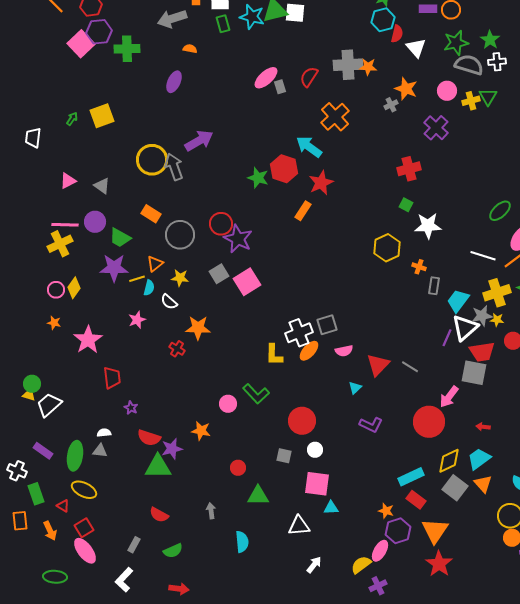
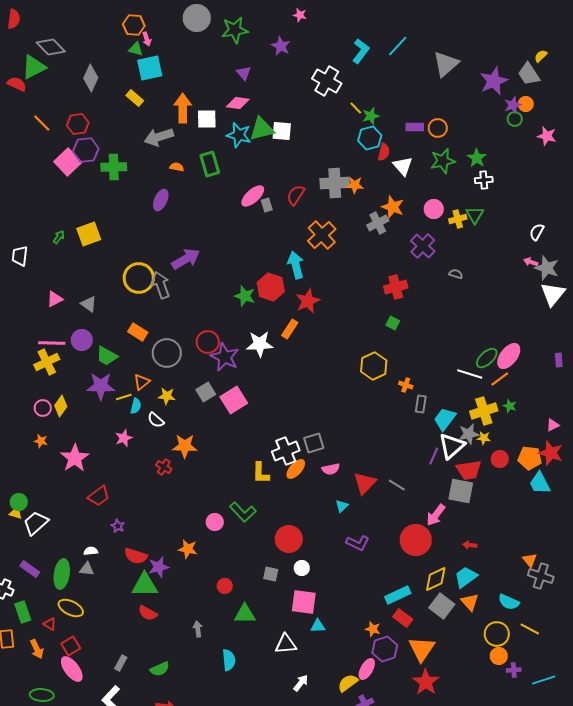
green rectangle: (223, 24) -> (210, 164), moved, size x1.4
gray semicircle: (469, 65) -> (456, 274), moved, size x0.5
gray cross: (391, 105) -> (378, 223), size x1.5
cyan arrow: (309, 147) -> (296, 265), turned 40
green ellipse: (500, 211) -> (487, 358), moved
white star: (428, 226) -> (260, 344), moved
red trapezoid: (112, 378) -> (99, 496), turned 60
red semicircle: (159, 515) -> (148, 613), moved

